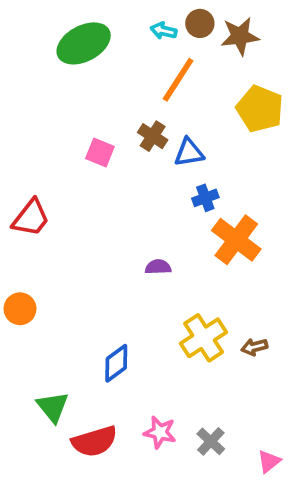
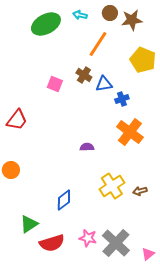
cyan arrow: (164, 31) -> (80, 15), moved
blue cross: (205, 198) -> (122, 99), moved
green triangle: (53, 407) -> (29, 224), turned 36
gray cross: (211, 441) -> (116, 243), size x1.8

